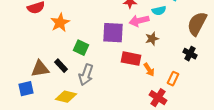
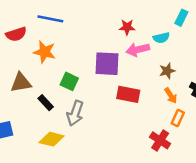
orange star: (60, 23) -> (44, 52), turned -30
brown star: (152, 39) -> (167, 71), moved
brown triangle: (40, 69) -> (21, 83), moved
orange arrow: (149, 70) -> (171, 96), moved

